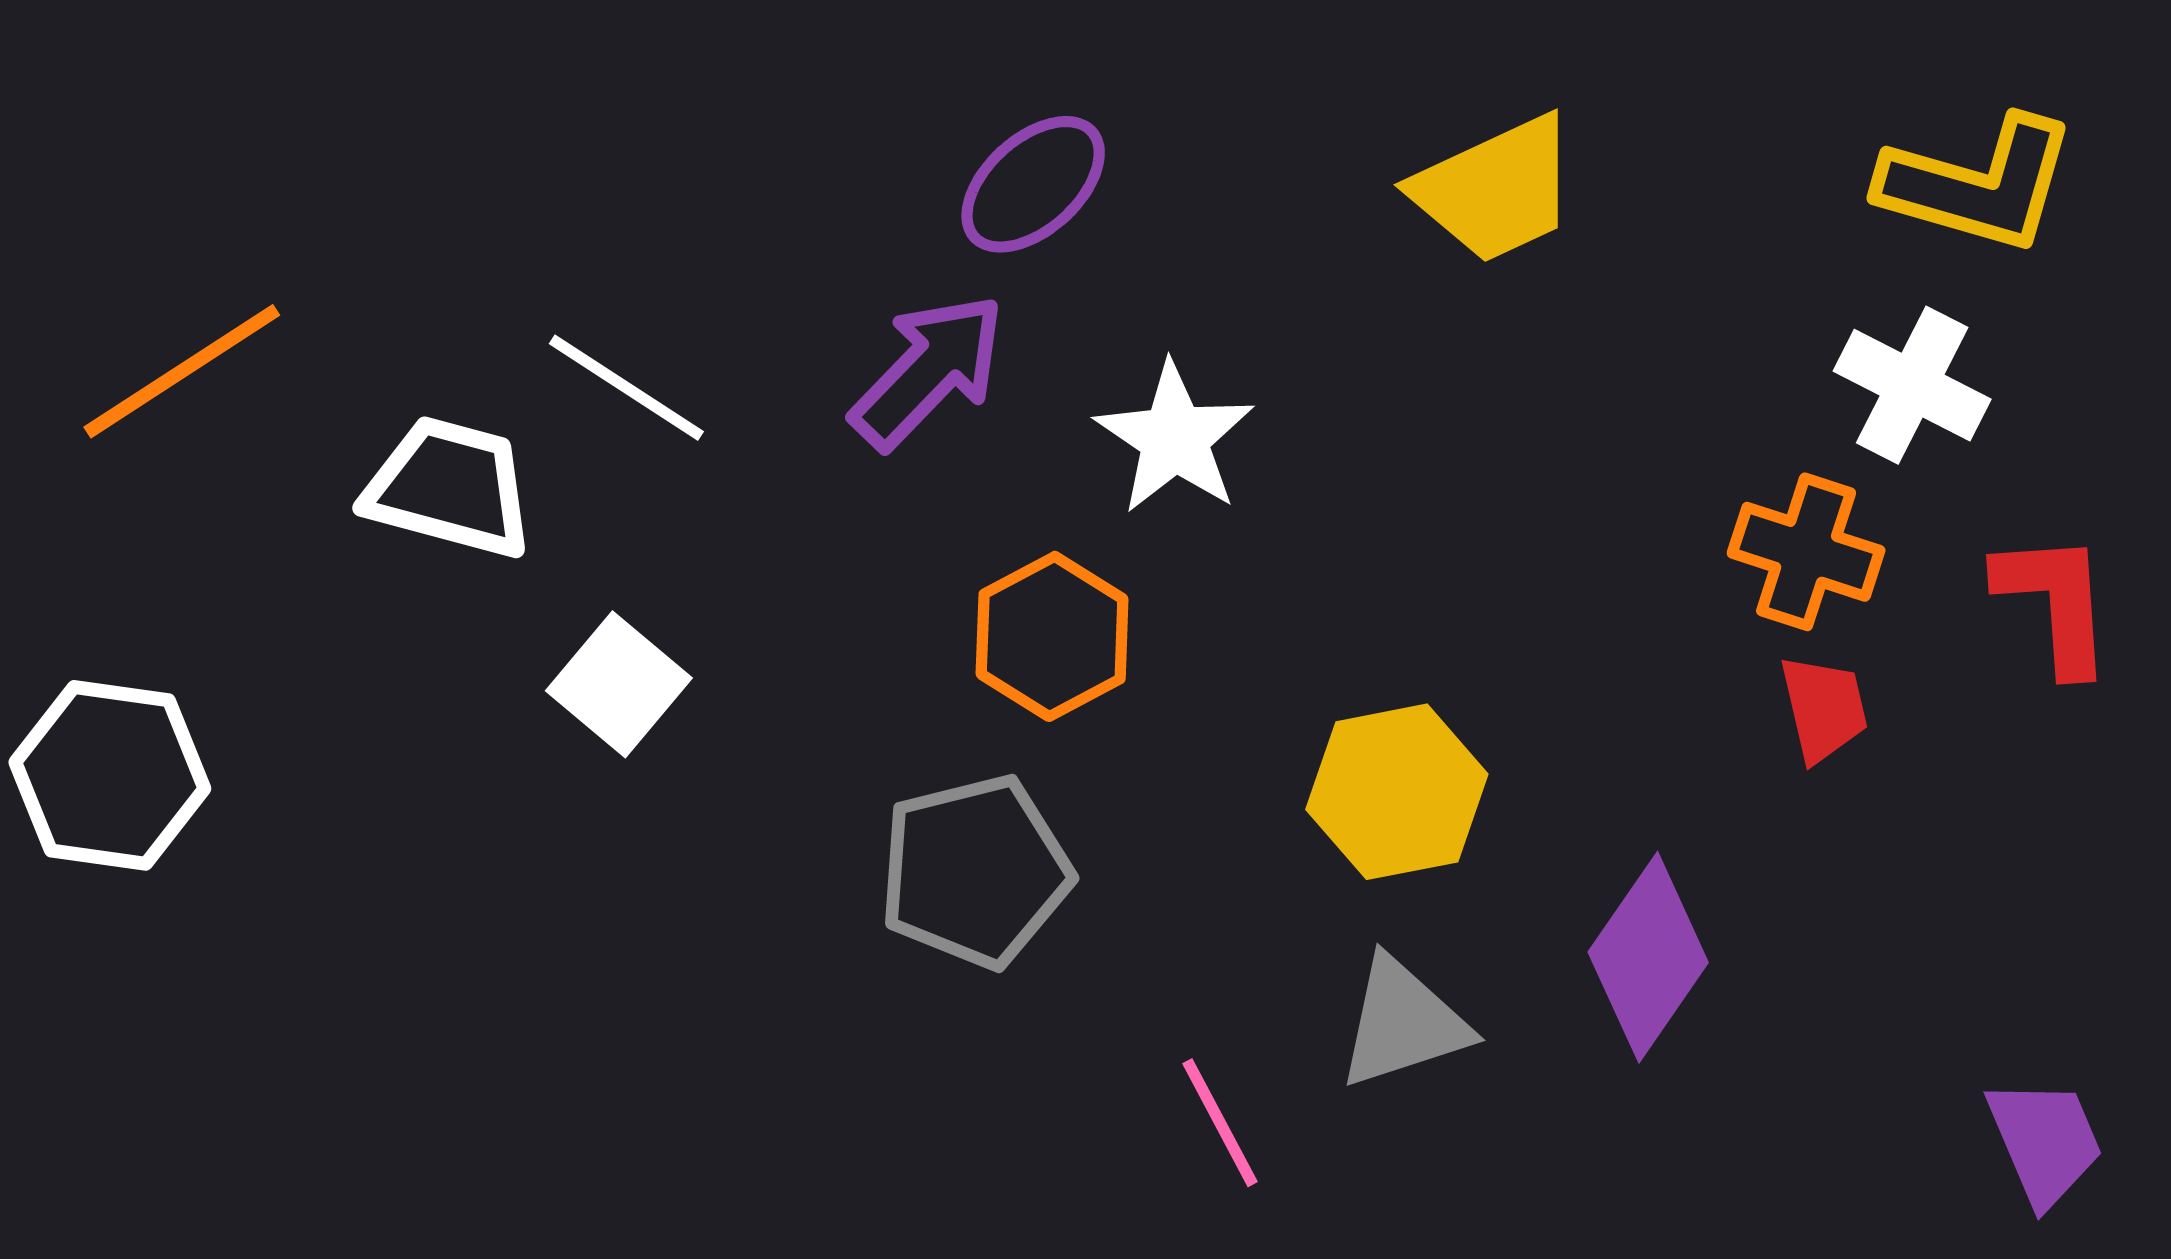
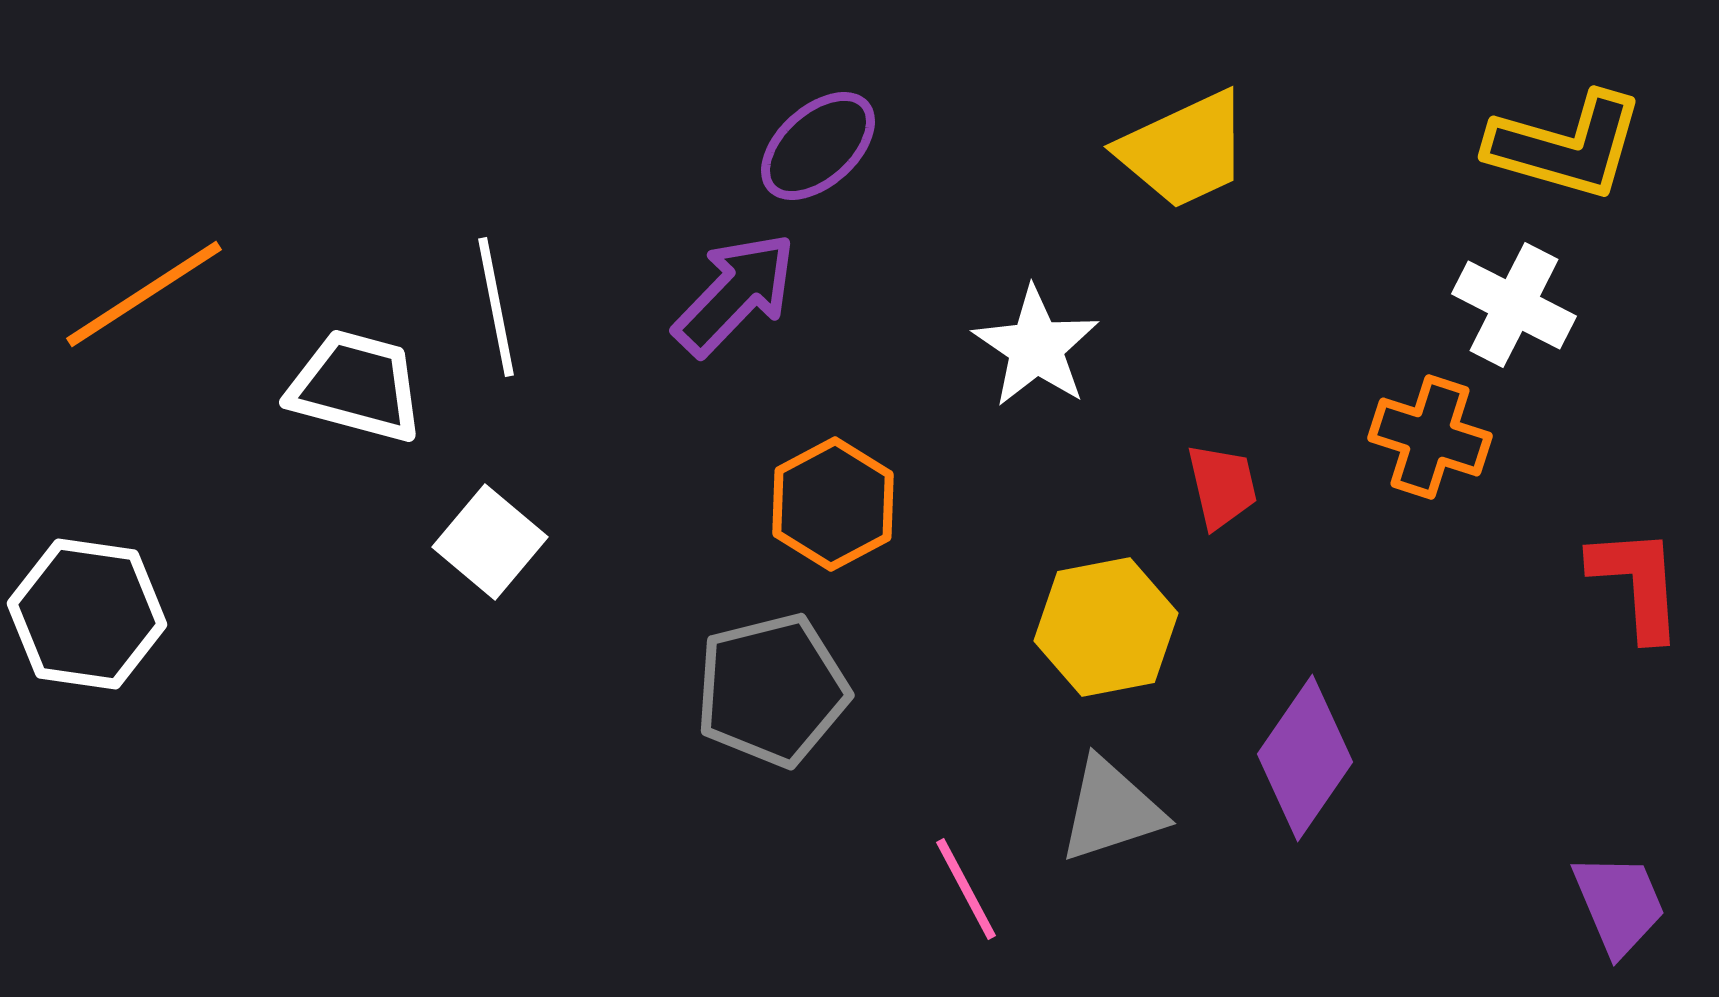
white line: (626, 388) -> (496, 307), turned 46
white star: (1175, 438) -> (1036, 347), moved
red L-shape: (2055, 602) -> (1637, 583), moved
red trapezoid: (1824, 708) -> (1222, 486), moved

